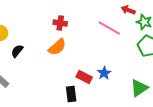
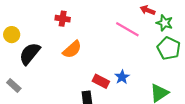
red cross: (60, 23) -> (63, 19), moved
black semicircle: (17, 51) -> (30, 54), size x1.6

